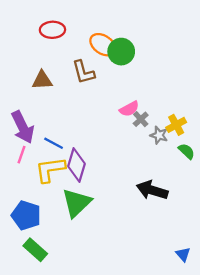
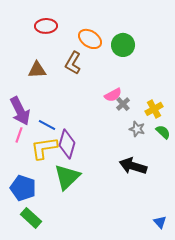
green circle: (121, 52) -> (123, 45), moved
brown L-shape: (83, 72) -> (73, 63), turned 45
gray star: (159, 135) -> (137, 129), moved

